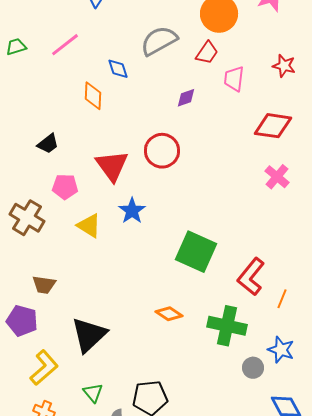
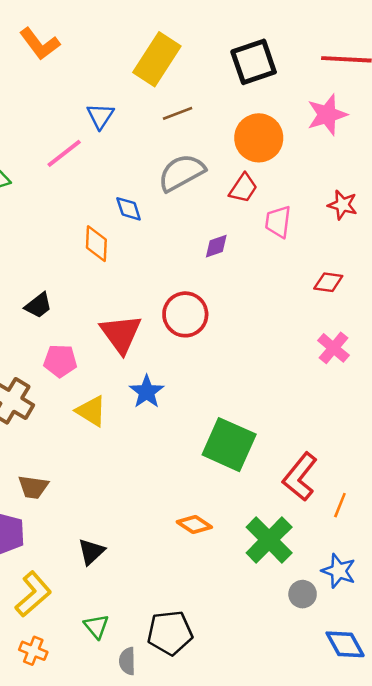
pink line: (65, 45) -> (64, 153), moved
red diamond: (273, 126) -> (328, 282), size x0.6
green cross: (227, 326) -> (269, 540), turned 33
black triangle: (89, 335) -> (91, 552), size x0.6

